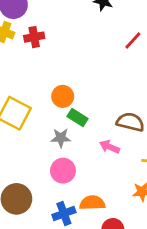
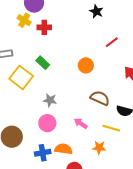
orange circle: (63, 96) -> (86, 65), moved
green rectangle: (77, 117) -> (43, 63), moved
pink arrow: (110, 147) -> (81, 123), moved

